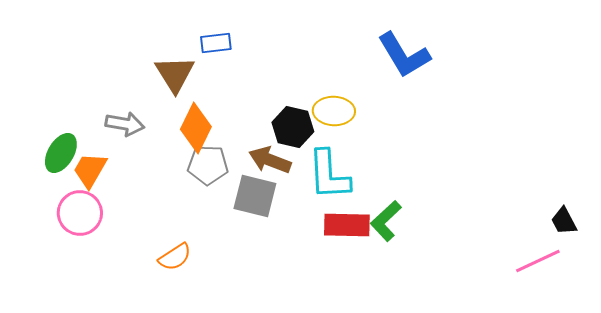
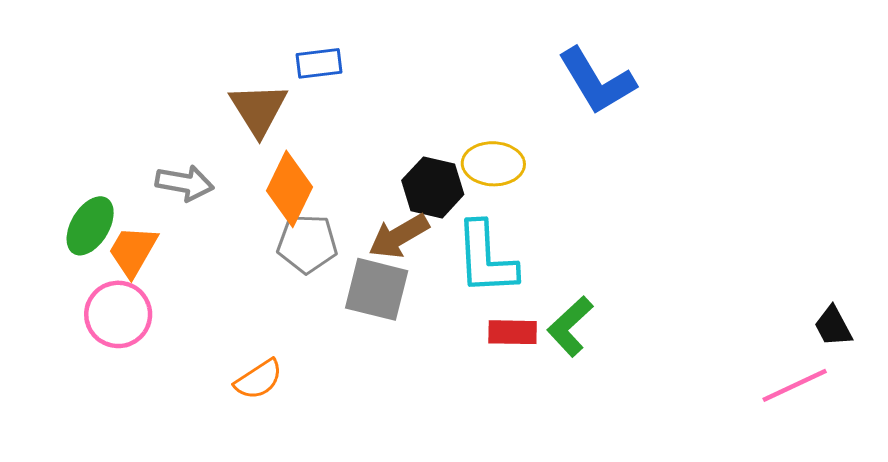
brown arrow: (270, 160) -> (399, 236), turned -51
red rectangle: (347, 225) -> (513, 332), size x0.7

